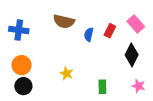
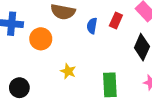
orange circle: (22, 65) -> (41, 39), moved
green rectangle: (102, 87) -> (110, 85), size x1.5

